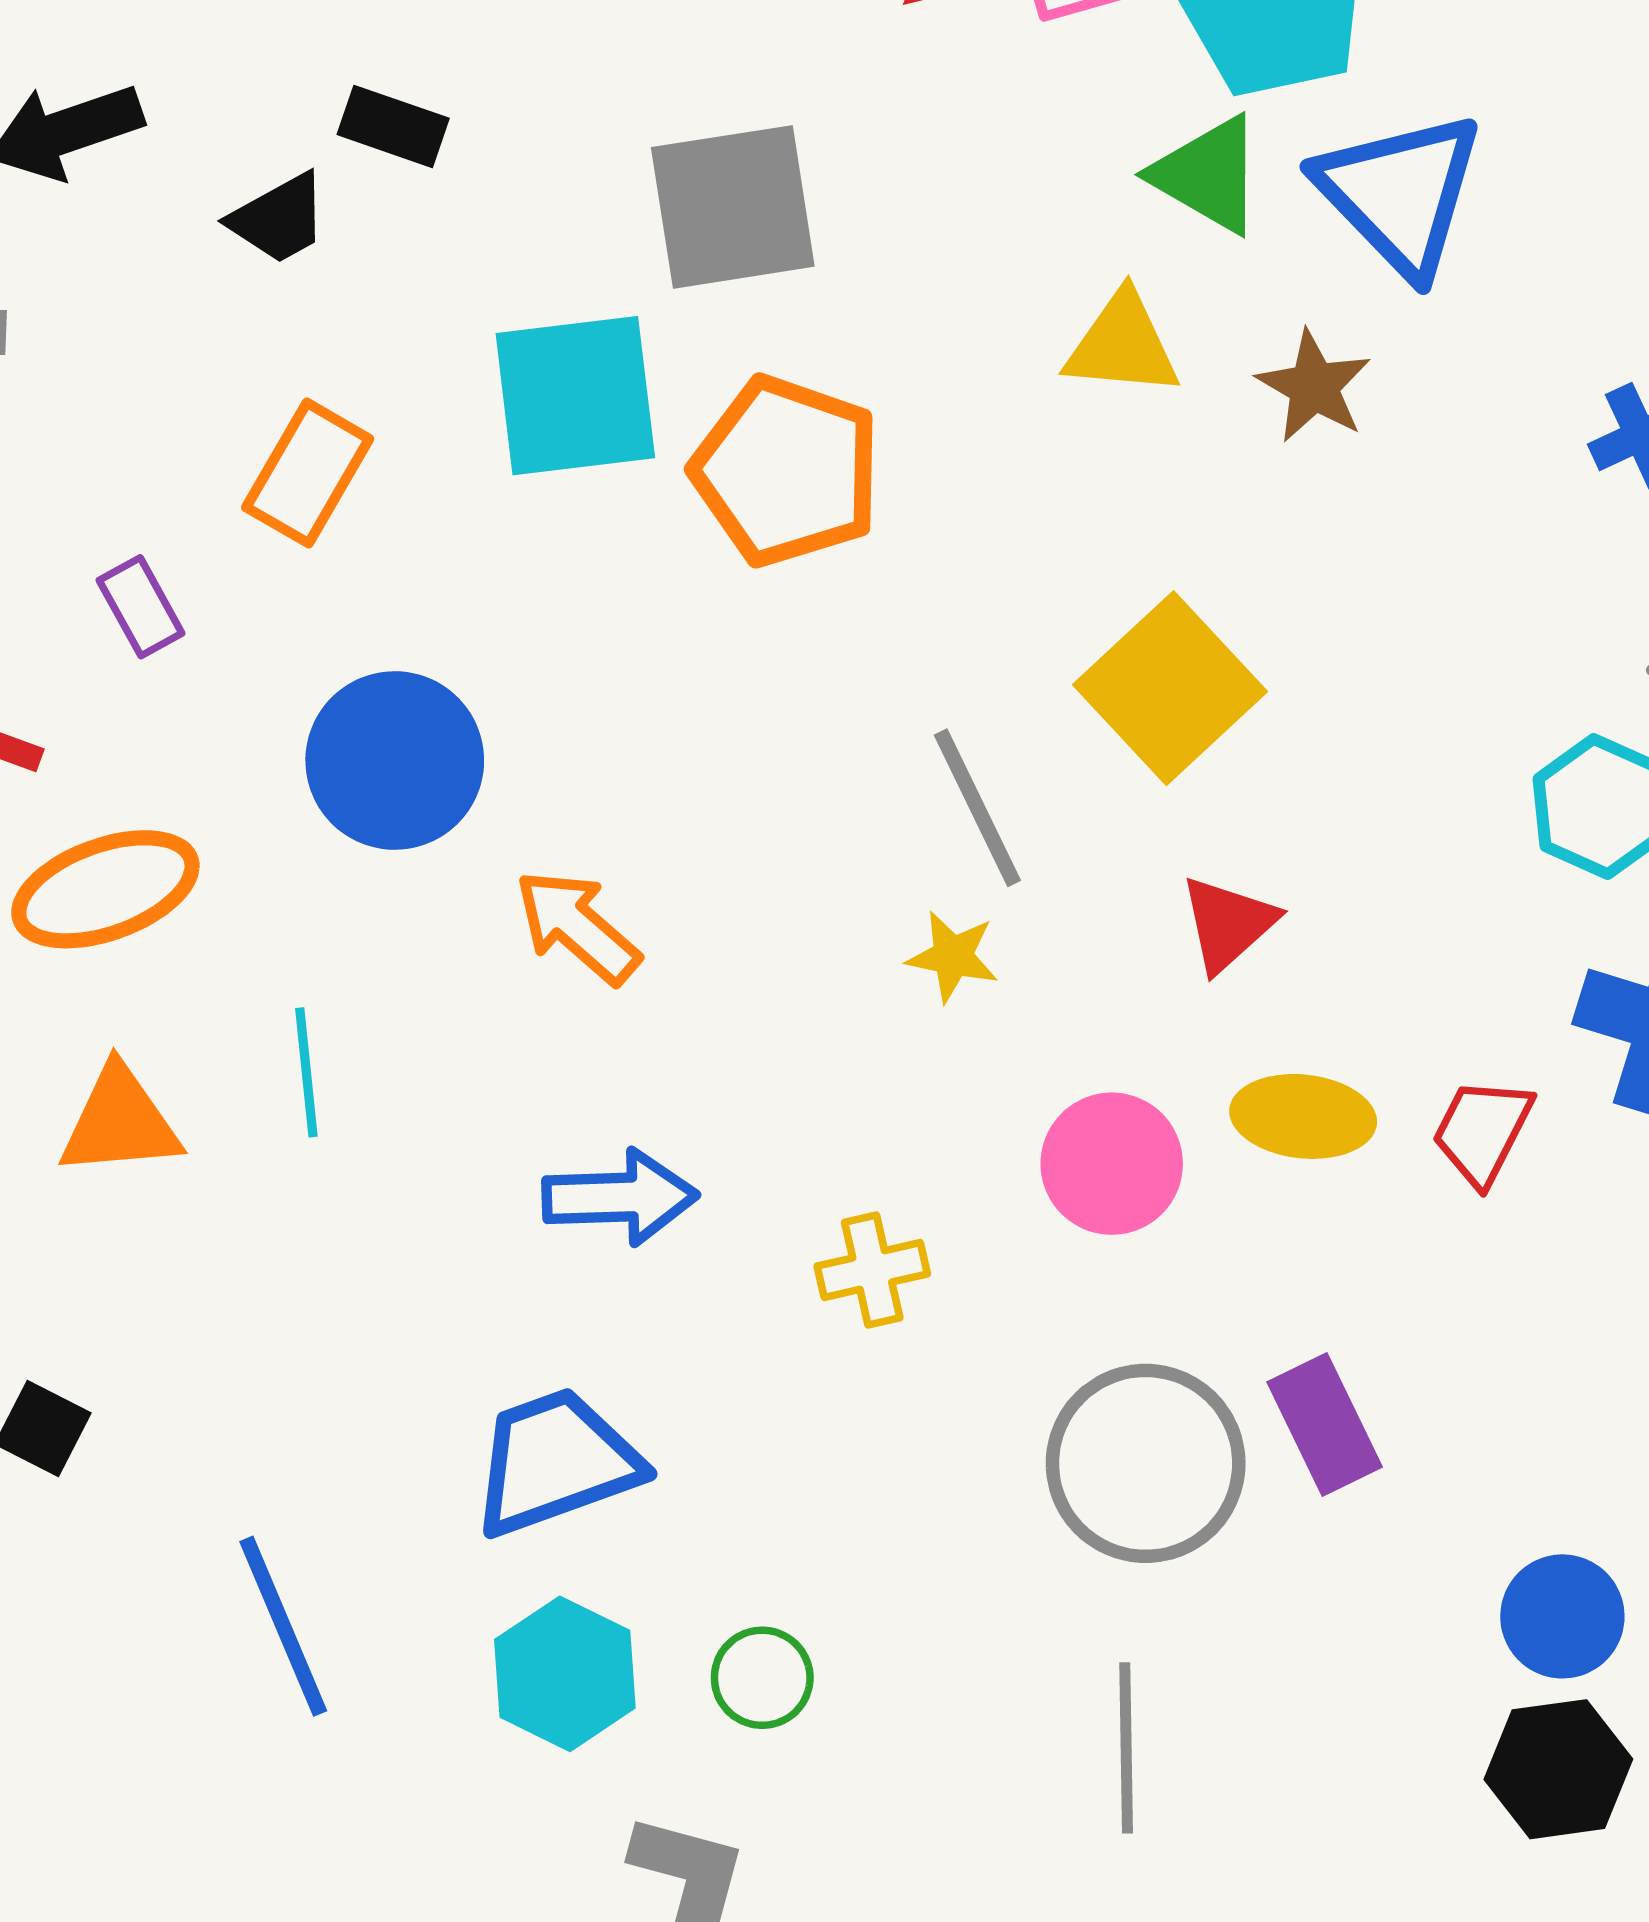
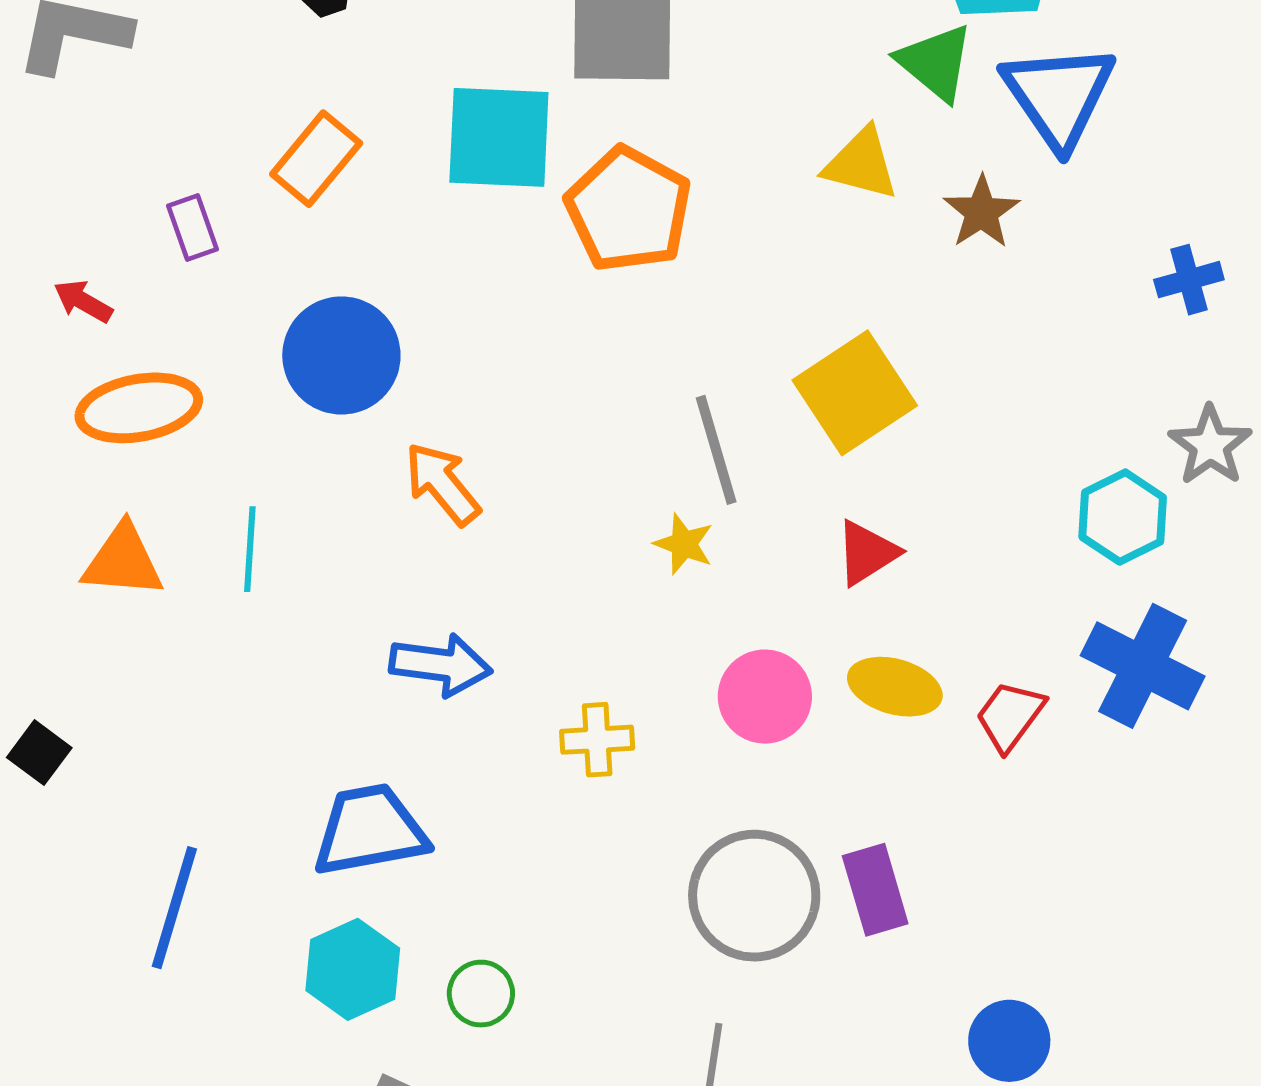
blue line: (283, 1626) -> (174, 908), turned 30

